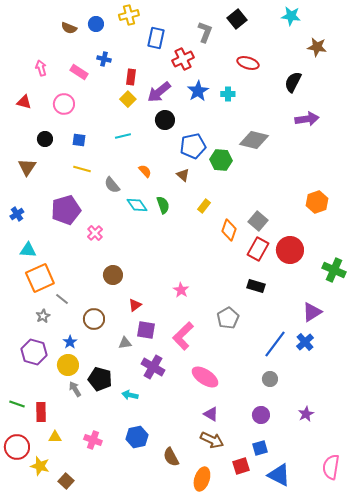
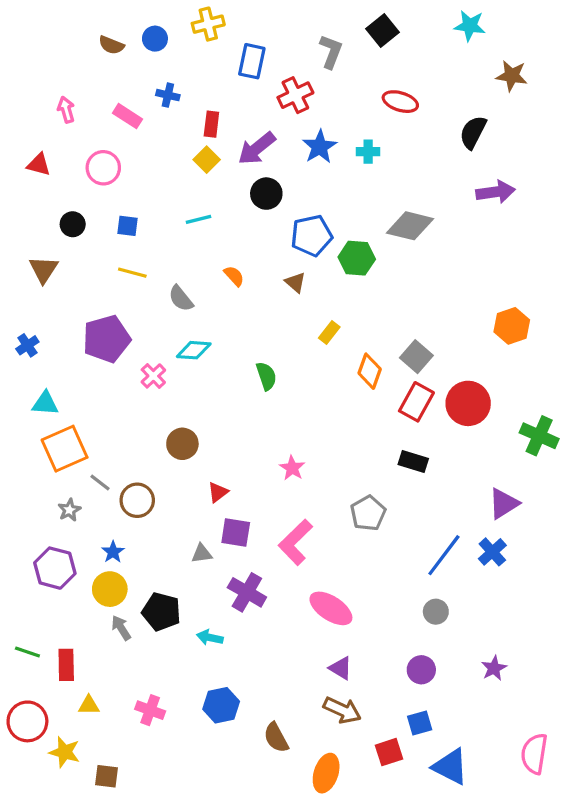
cyan diamond: (137, 205) -> (194, 350), moved, turned -50
green semicircle: (163, 205) -> (266, 376), moved
brown circle: (94, 319) -> (137, 500), moved
brown square: (66, 481) -> (107, 776), turned -35

